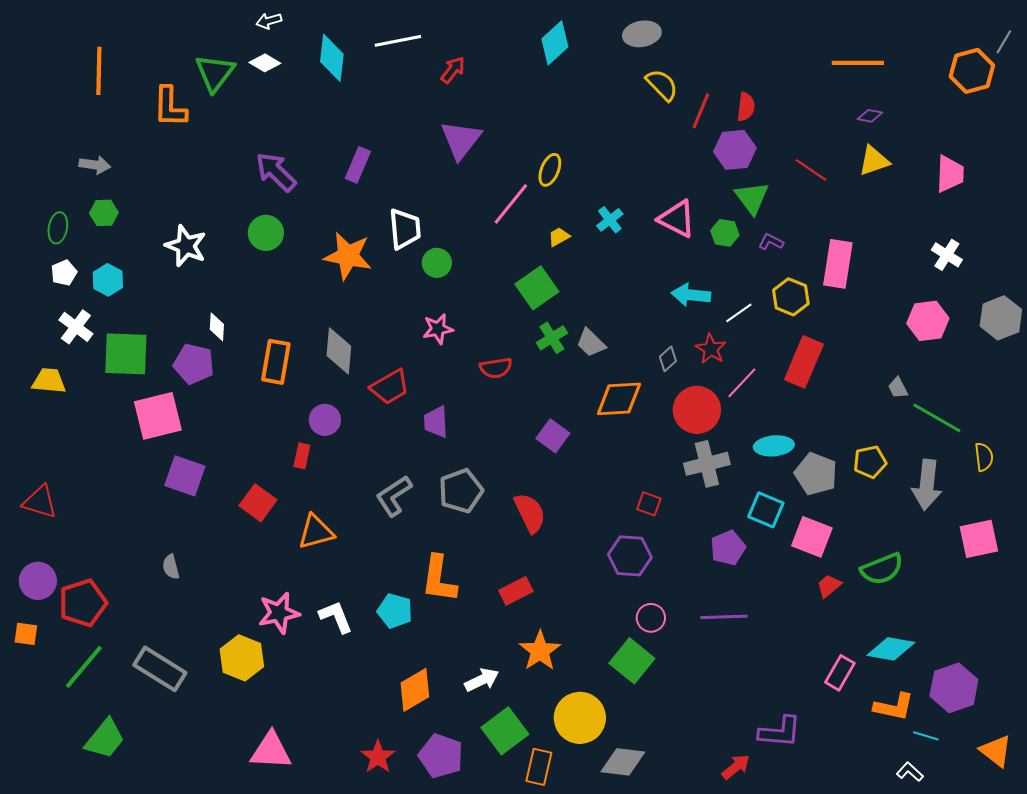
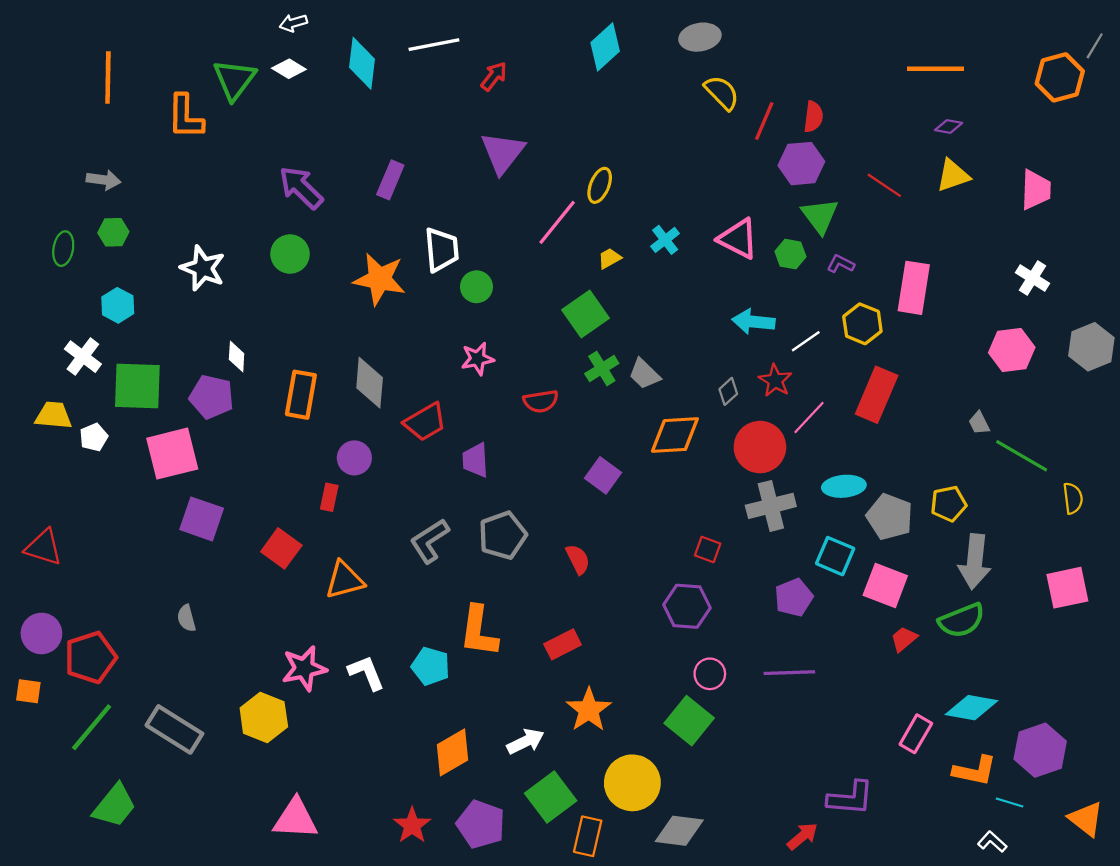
white pentagon: (64, 273) -> (94, 437), moved
gray arrow: (927, 485) -> (975, 562), moved
red semicircle: (530, 513) -> (578, 559), size x0.7

